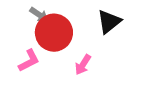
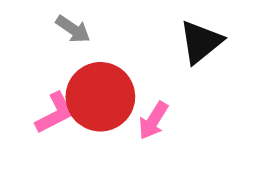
red circle: (54, 33) -> (100, 97), moved

